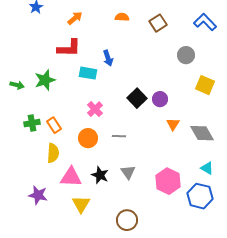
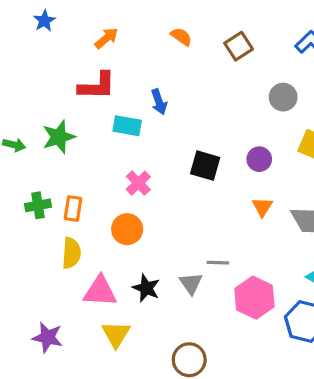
orange semicircle: (122, 17) -> (181, 37), turned 32
black square: (137, 98) -> (205, 166), turned -30
purple circle: (160, 99) -> (259, 159), moved
orange rectangle: (54, 125) -> (73, 209), turned 42
gray line: (119, 136) -> (218, 263), moved
purple star: (38, 195) -> (48, 337), moved

